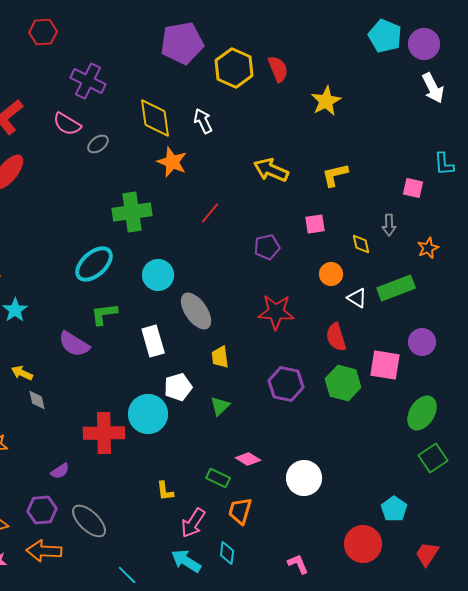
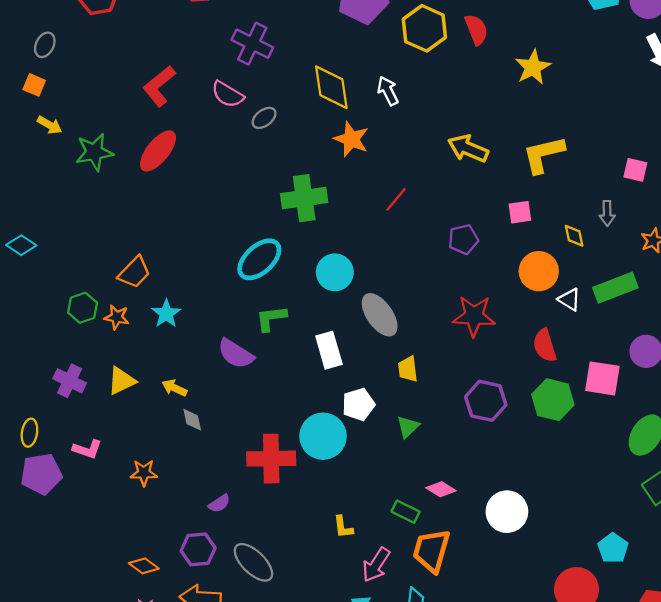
yellow L-shape: (335, 175) -> (543, 154), size x1.4
orange circle: (331, 274) -> (539, 271), size x1.4
orange trapezoid: (240, 511) -> (431, 551), size x1.4

